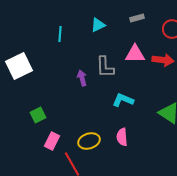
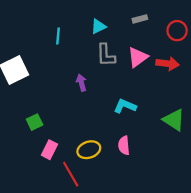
pink triangle: (135, 54) -> (138, 57), turned -35
gray L-shape: (105, 67) -> (106, 55), moved

